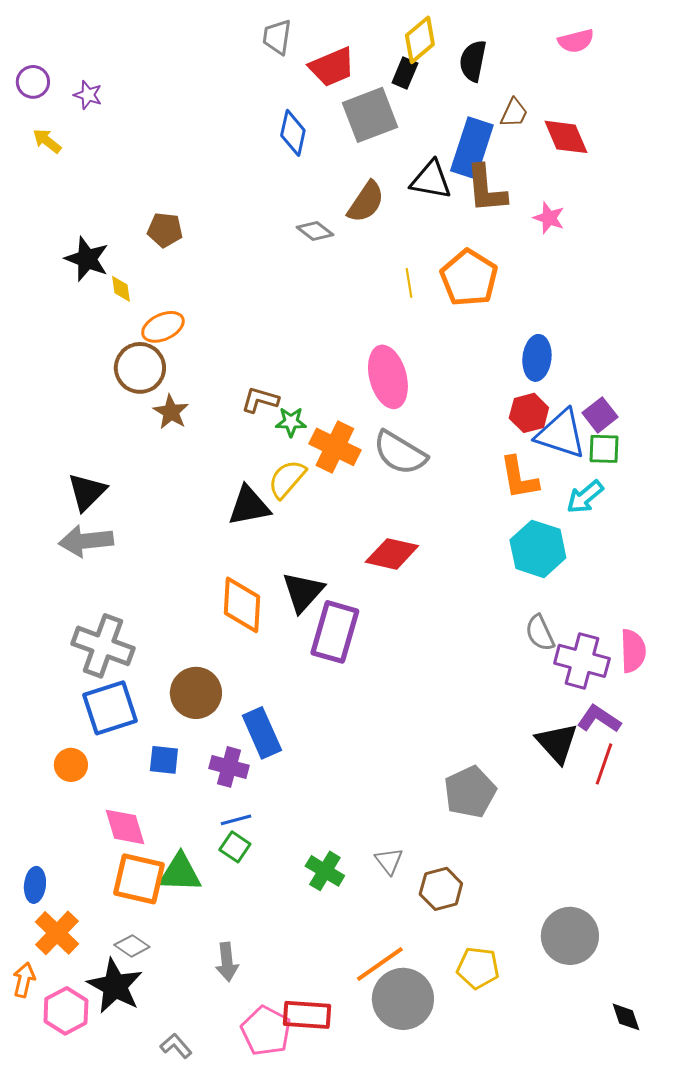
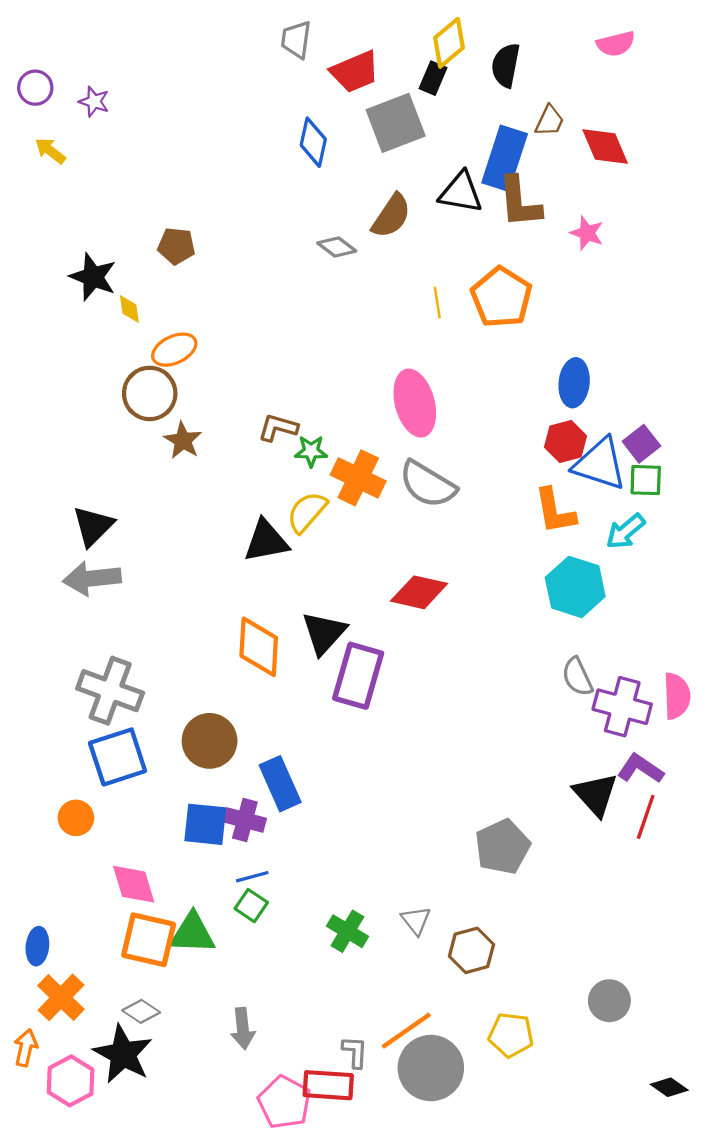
blue square: (164, 760) -> (205, 824), moved, size x1.4
gray circle: (570, 936) -> (609, 1001), size x0.7
black diamond: (626, 1017) -> (669, 1087), turned -36
gray L-shape: (176, 1046) -> (355, 1052), moved, turned 44

